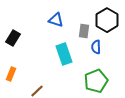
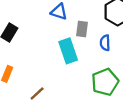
gray rectangle: (84, 31) -> (82, 29), moved

